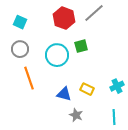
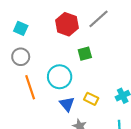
cyan circle: (57, 55) -> (60, 77), moved
blue triangle: (64, 94) -> (67, 104), turned 35

